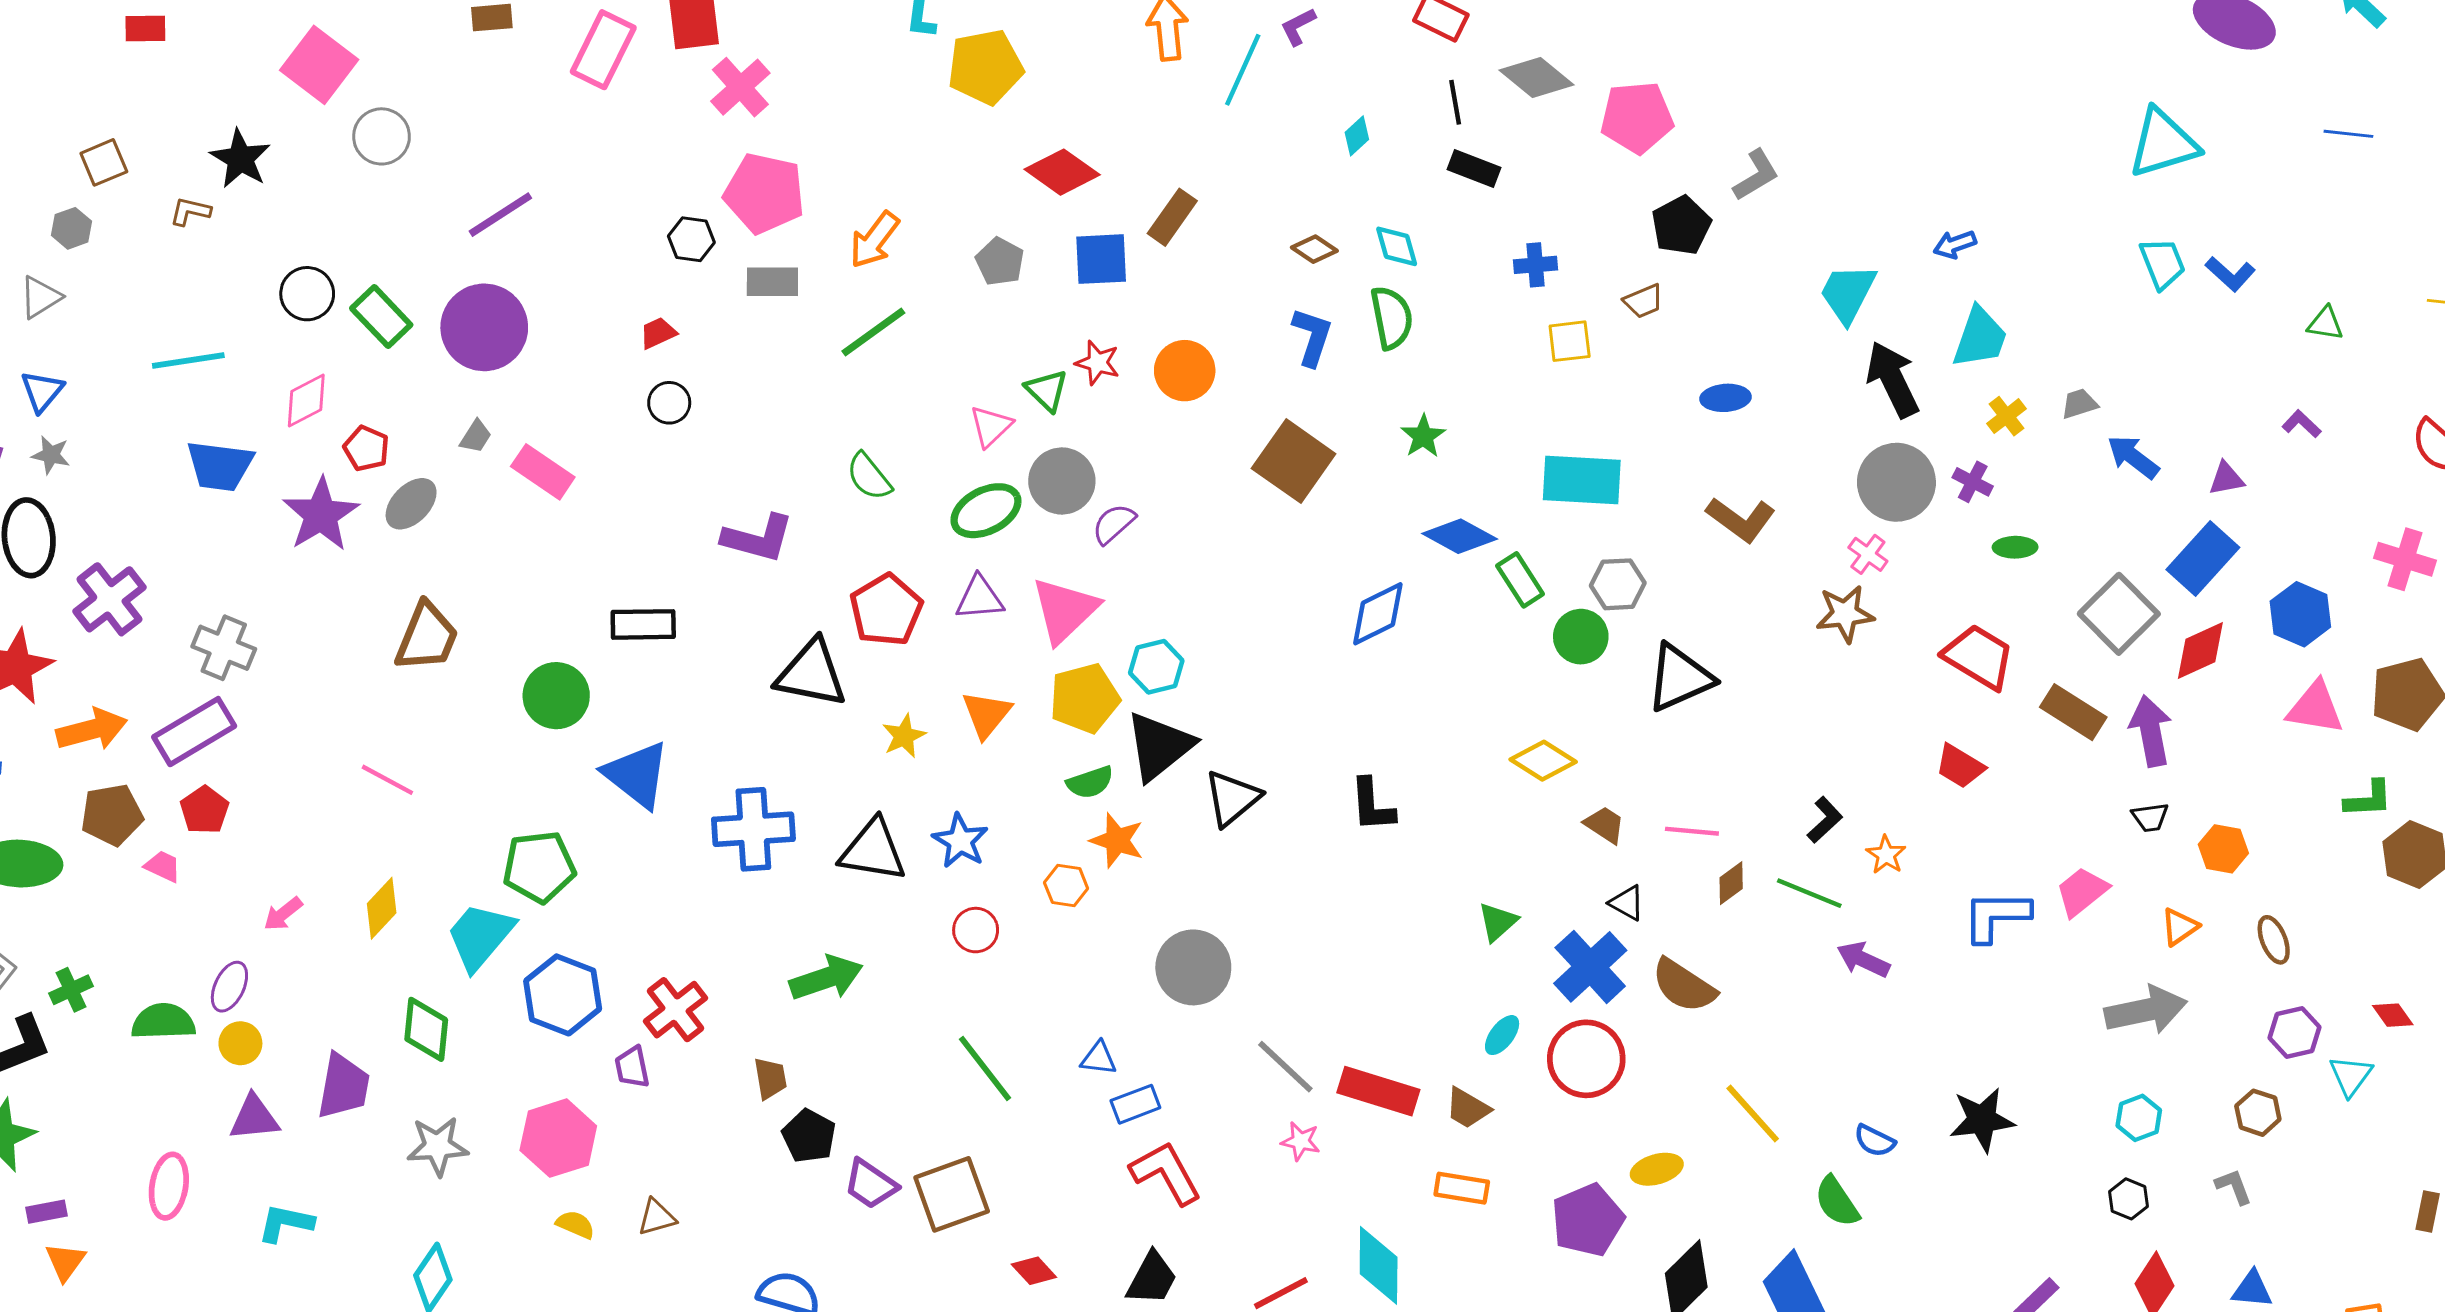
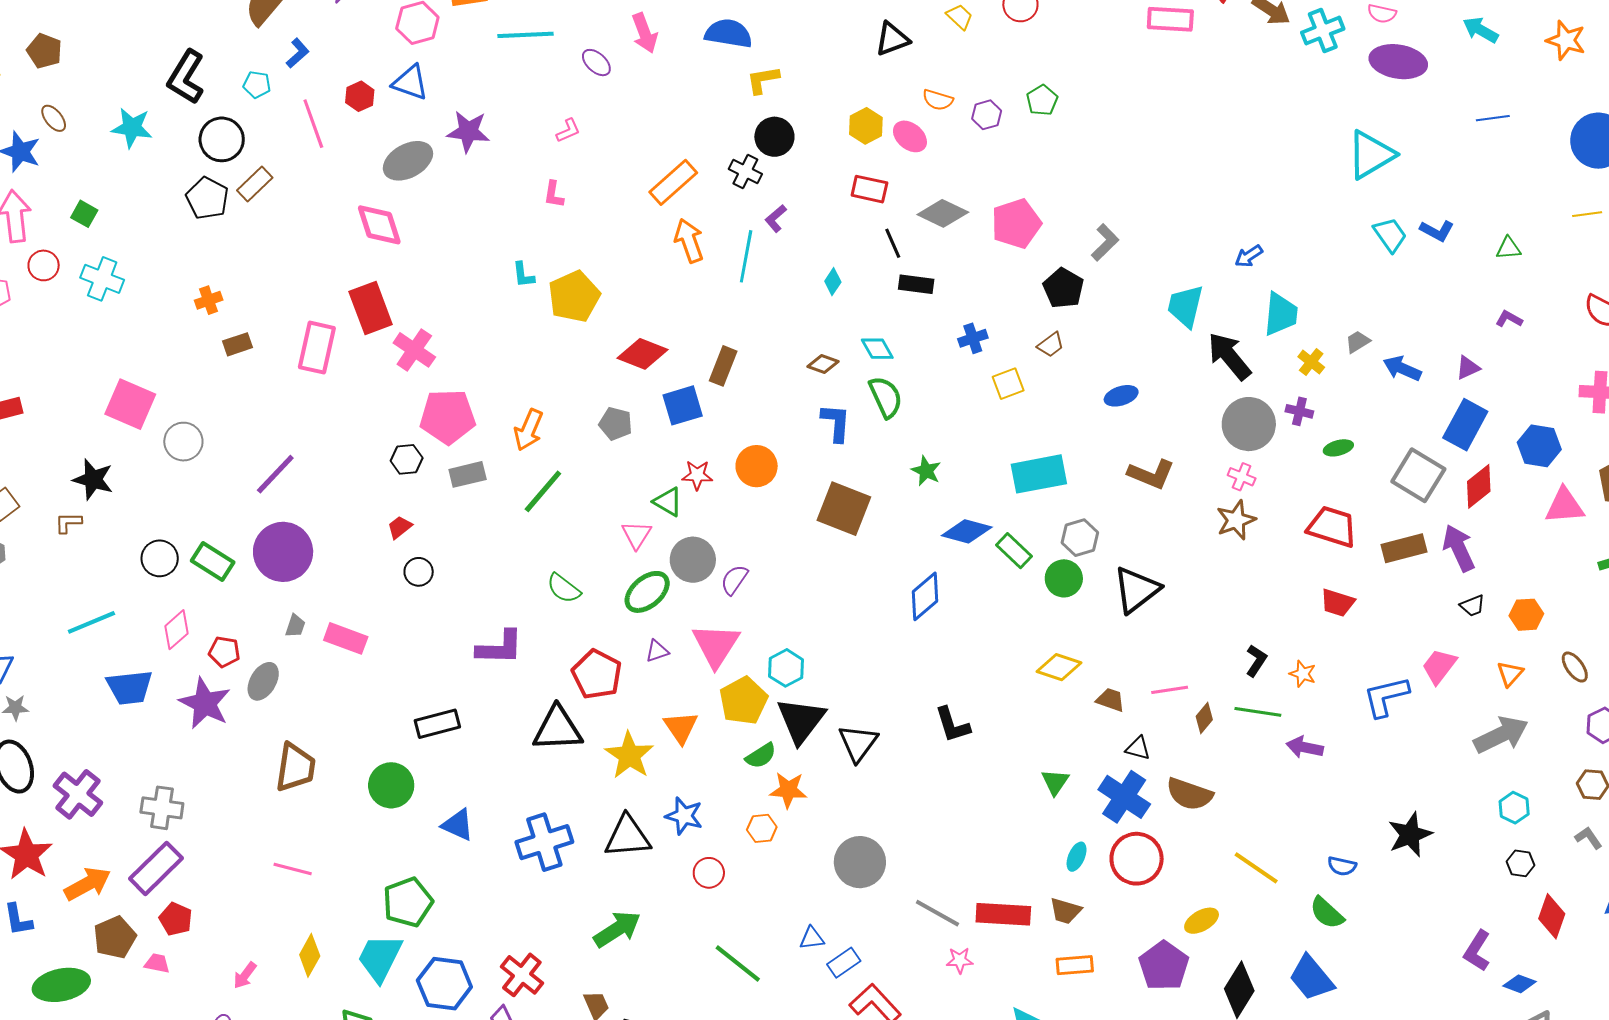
purple triangle: (979, 598) -> (657, 651), size x0.7
brown rectangle: (2073, 712) -> (1404, 548), turned -33
yellow star: (904, 736) -> (629, 755), size x1.6
blue triangle: (637, 775) -> (458, 825), size x0.7

